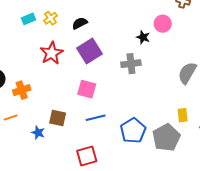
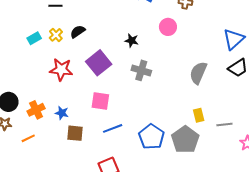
black semicircle: (80, 23) -> (78, 32), moved
black star: (143, 37) -> (132, 41), moved
red star: (52, 53) -> (61, 70), turned -30
gray cross: (131, 64) -> (141, 70), turned 30
blue star: (38, 133) -> (62, 113), moved

